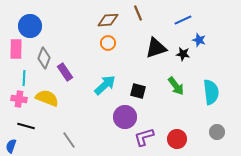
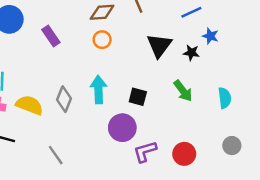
black triangle: (156, 48) -> (159, 46), turned -35
gray diamond: (44, 58) -> (64, 99), moved
purple rectangle: (65, 72) -> (51, 36), moved
cyan arrow: (105, 85) -> (99, 90), turned -50
cyan semicircle: (211, 92) -> (225, 98), size x0.7

